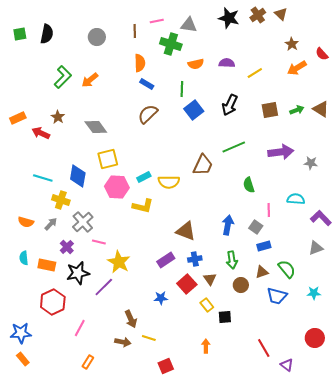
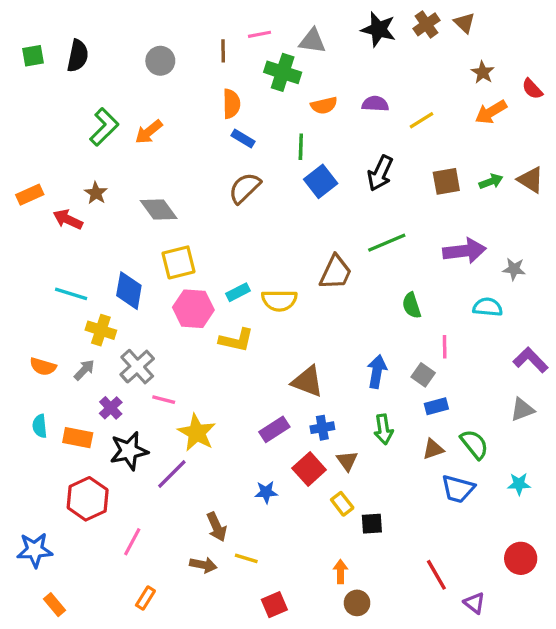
cyan semicircle: (296, 199) -> (488, 307), moved
brown circle: (241, 285) -> (357, 603), moved
orange rectangle: (23, 359) -> (55, 605), moved

